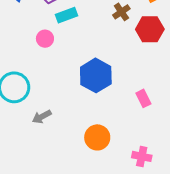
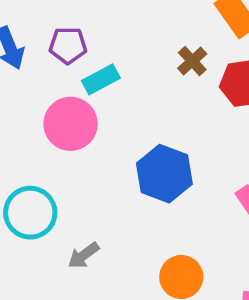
pink circle: (45, 39) -> (71, 124), size x1.8

